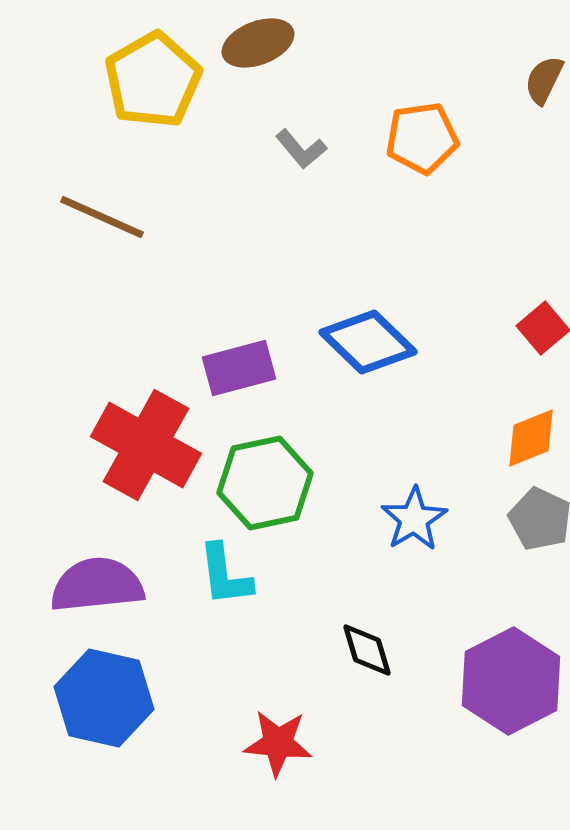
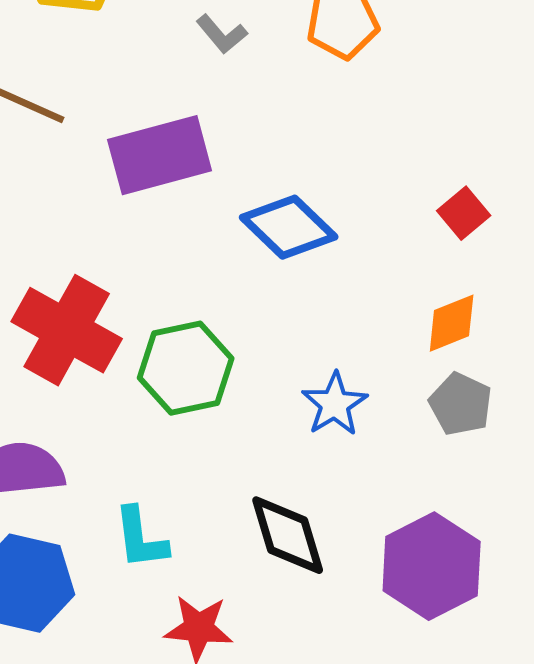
purple rectangle: (239, 368) -> (160, 155), moved, size x1.4
cyan L-shape: (225, 575) -> (141, 538), moved
black diamond: (367, 650) -> (288, 535), size x1.5

